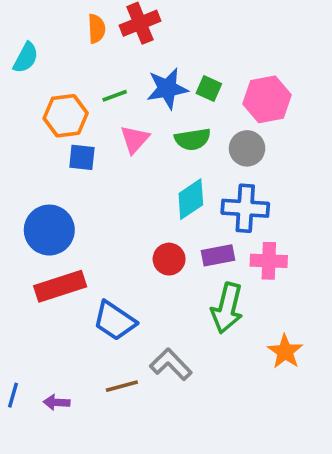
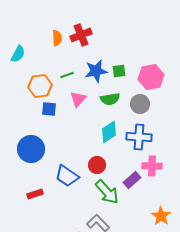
green square: (209, 88) -> (119, 71), turned -32
purple rectangle: (218, 255) -> (132, 180), moved, turned -30
red rectangle: (60, 286) -> (35, 194), moved, size x0.6
green arrow: (227, 308) -> (107, 192), moved, turned -56
blue trapezoid: (115, 321) -> (67, 176), moved

